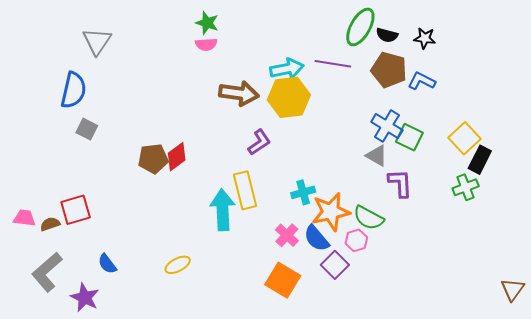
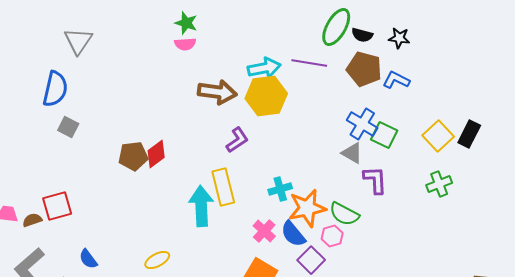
black rectangle: (480, 160) -> (469, 134), moved

